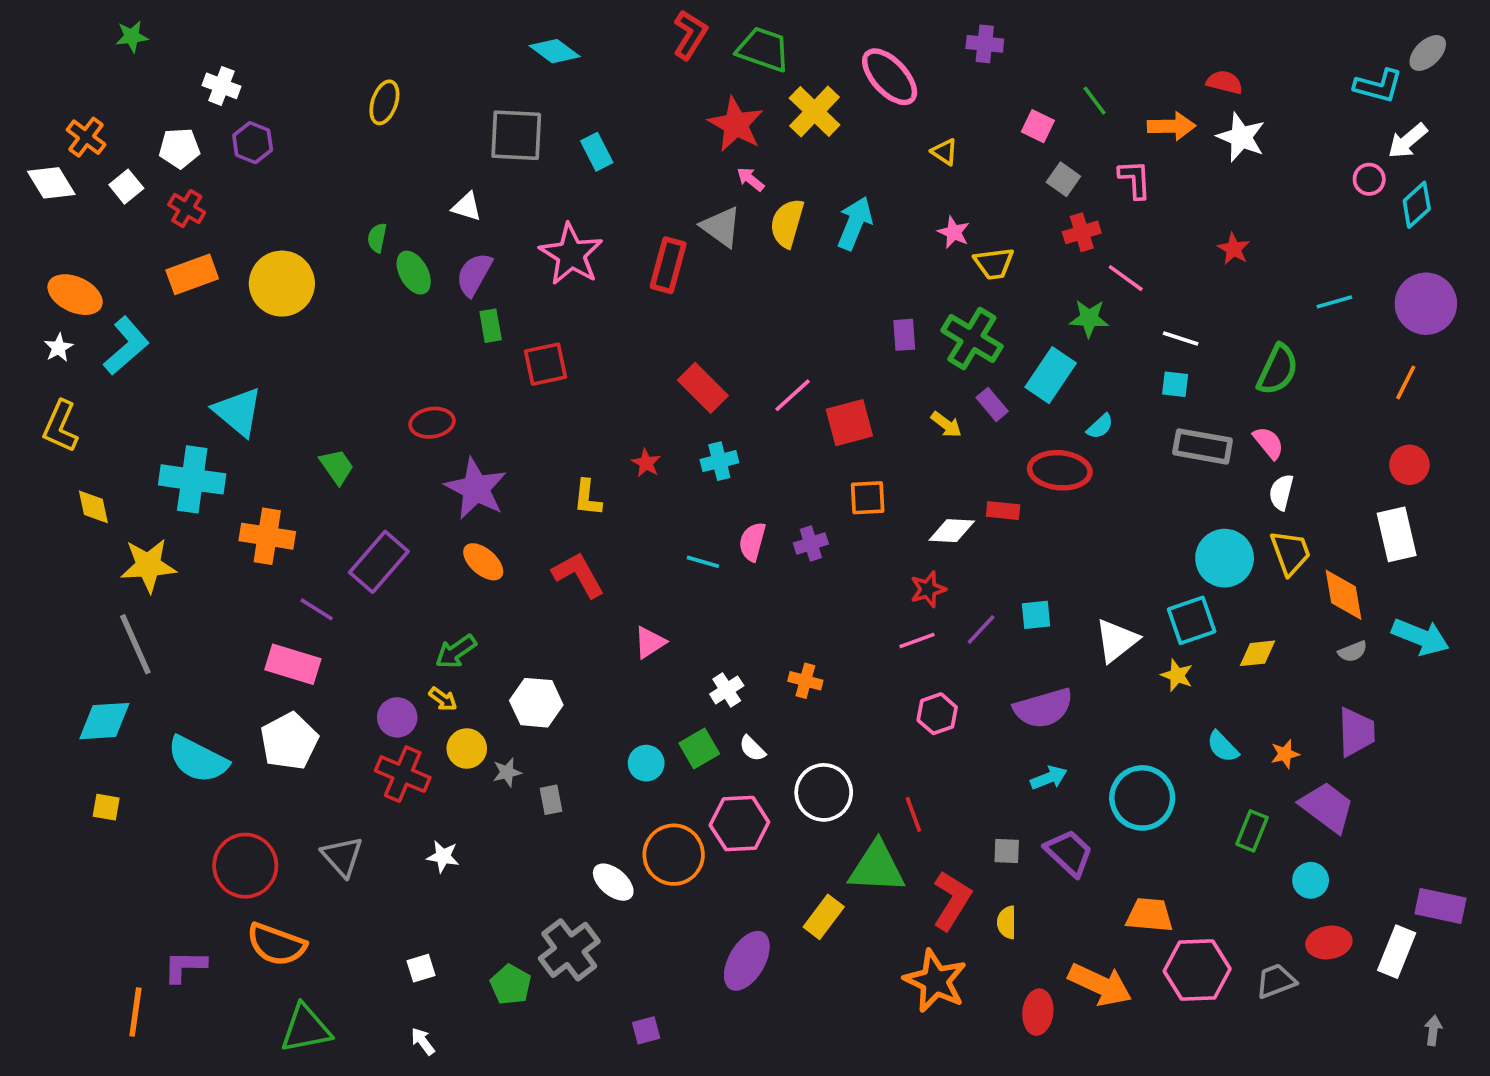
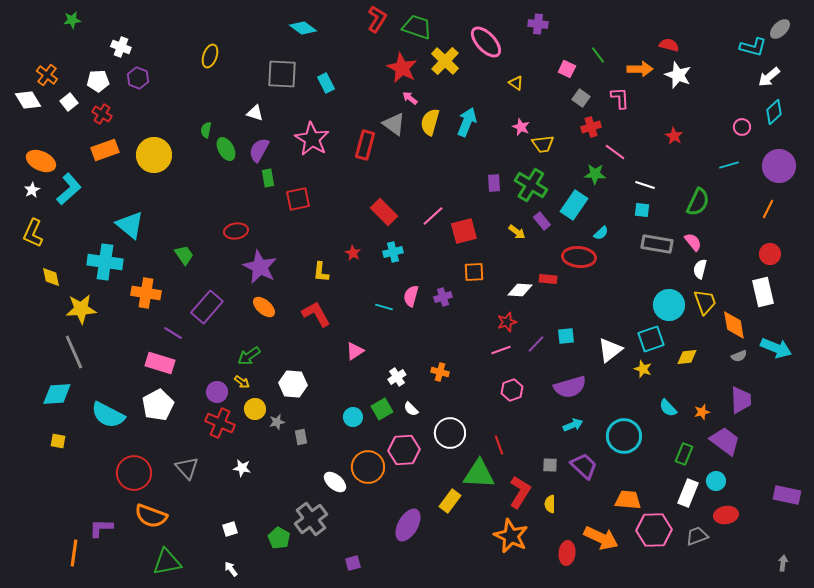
pink circle: (1369, 179) -> (742, 127), moved
white rectangle: (1397, 952) -> (688, 493), moved

